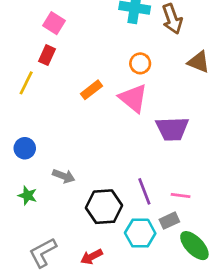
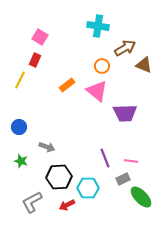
brown arrow: (172, 19) -> (125, 48), moved, turned -100
black hexagon: (104, 207) -> (59, 177), moved
cyan hexagon: (140, 233) -> (88, 188), moved

